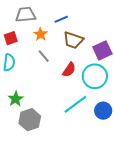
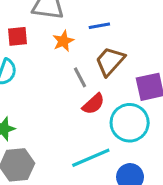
brown trapezoid: (73, 40) -> (110, 61), turned 100
gray line: (44, 56) -> (80, 77), moved

